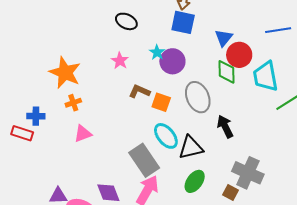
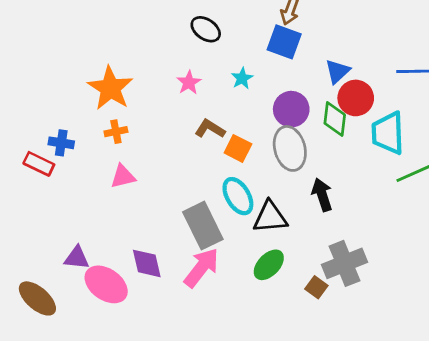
purple circle: (172, 61) -> (291, 109), moved
gray cross: (248, 173) -> (344, 263), turned 36

